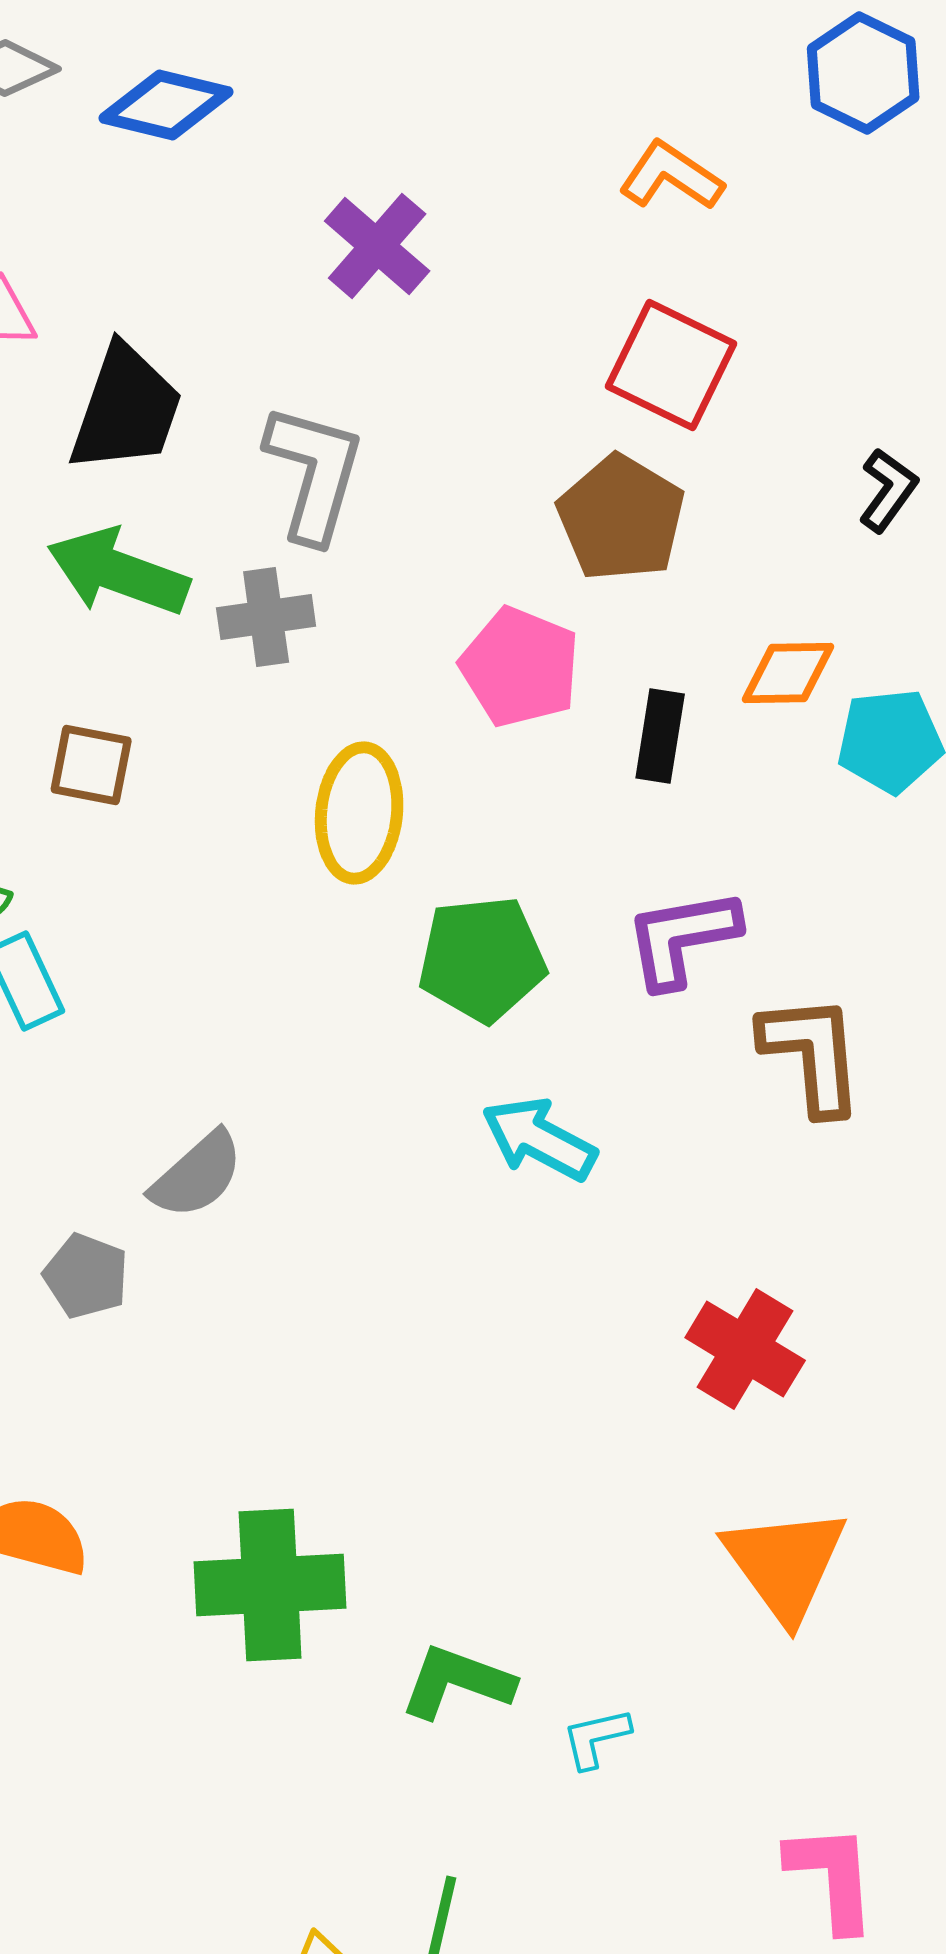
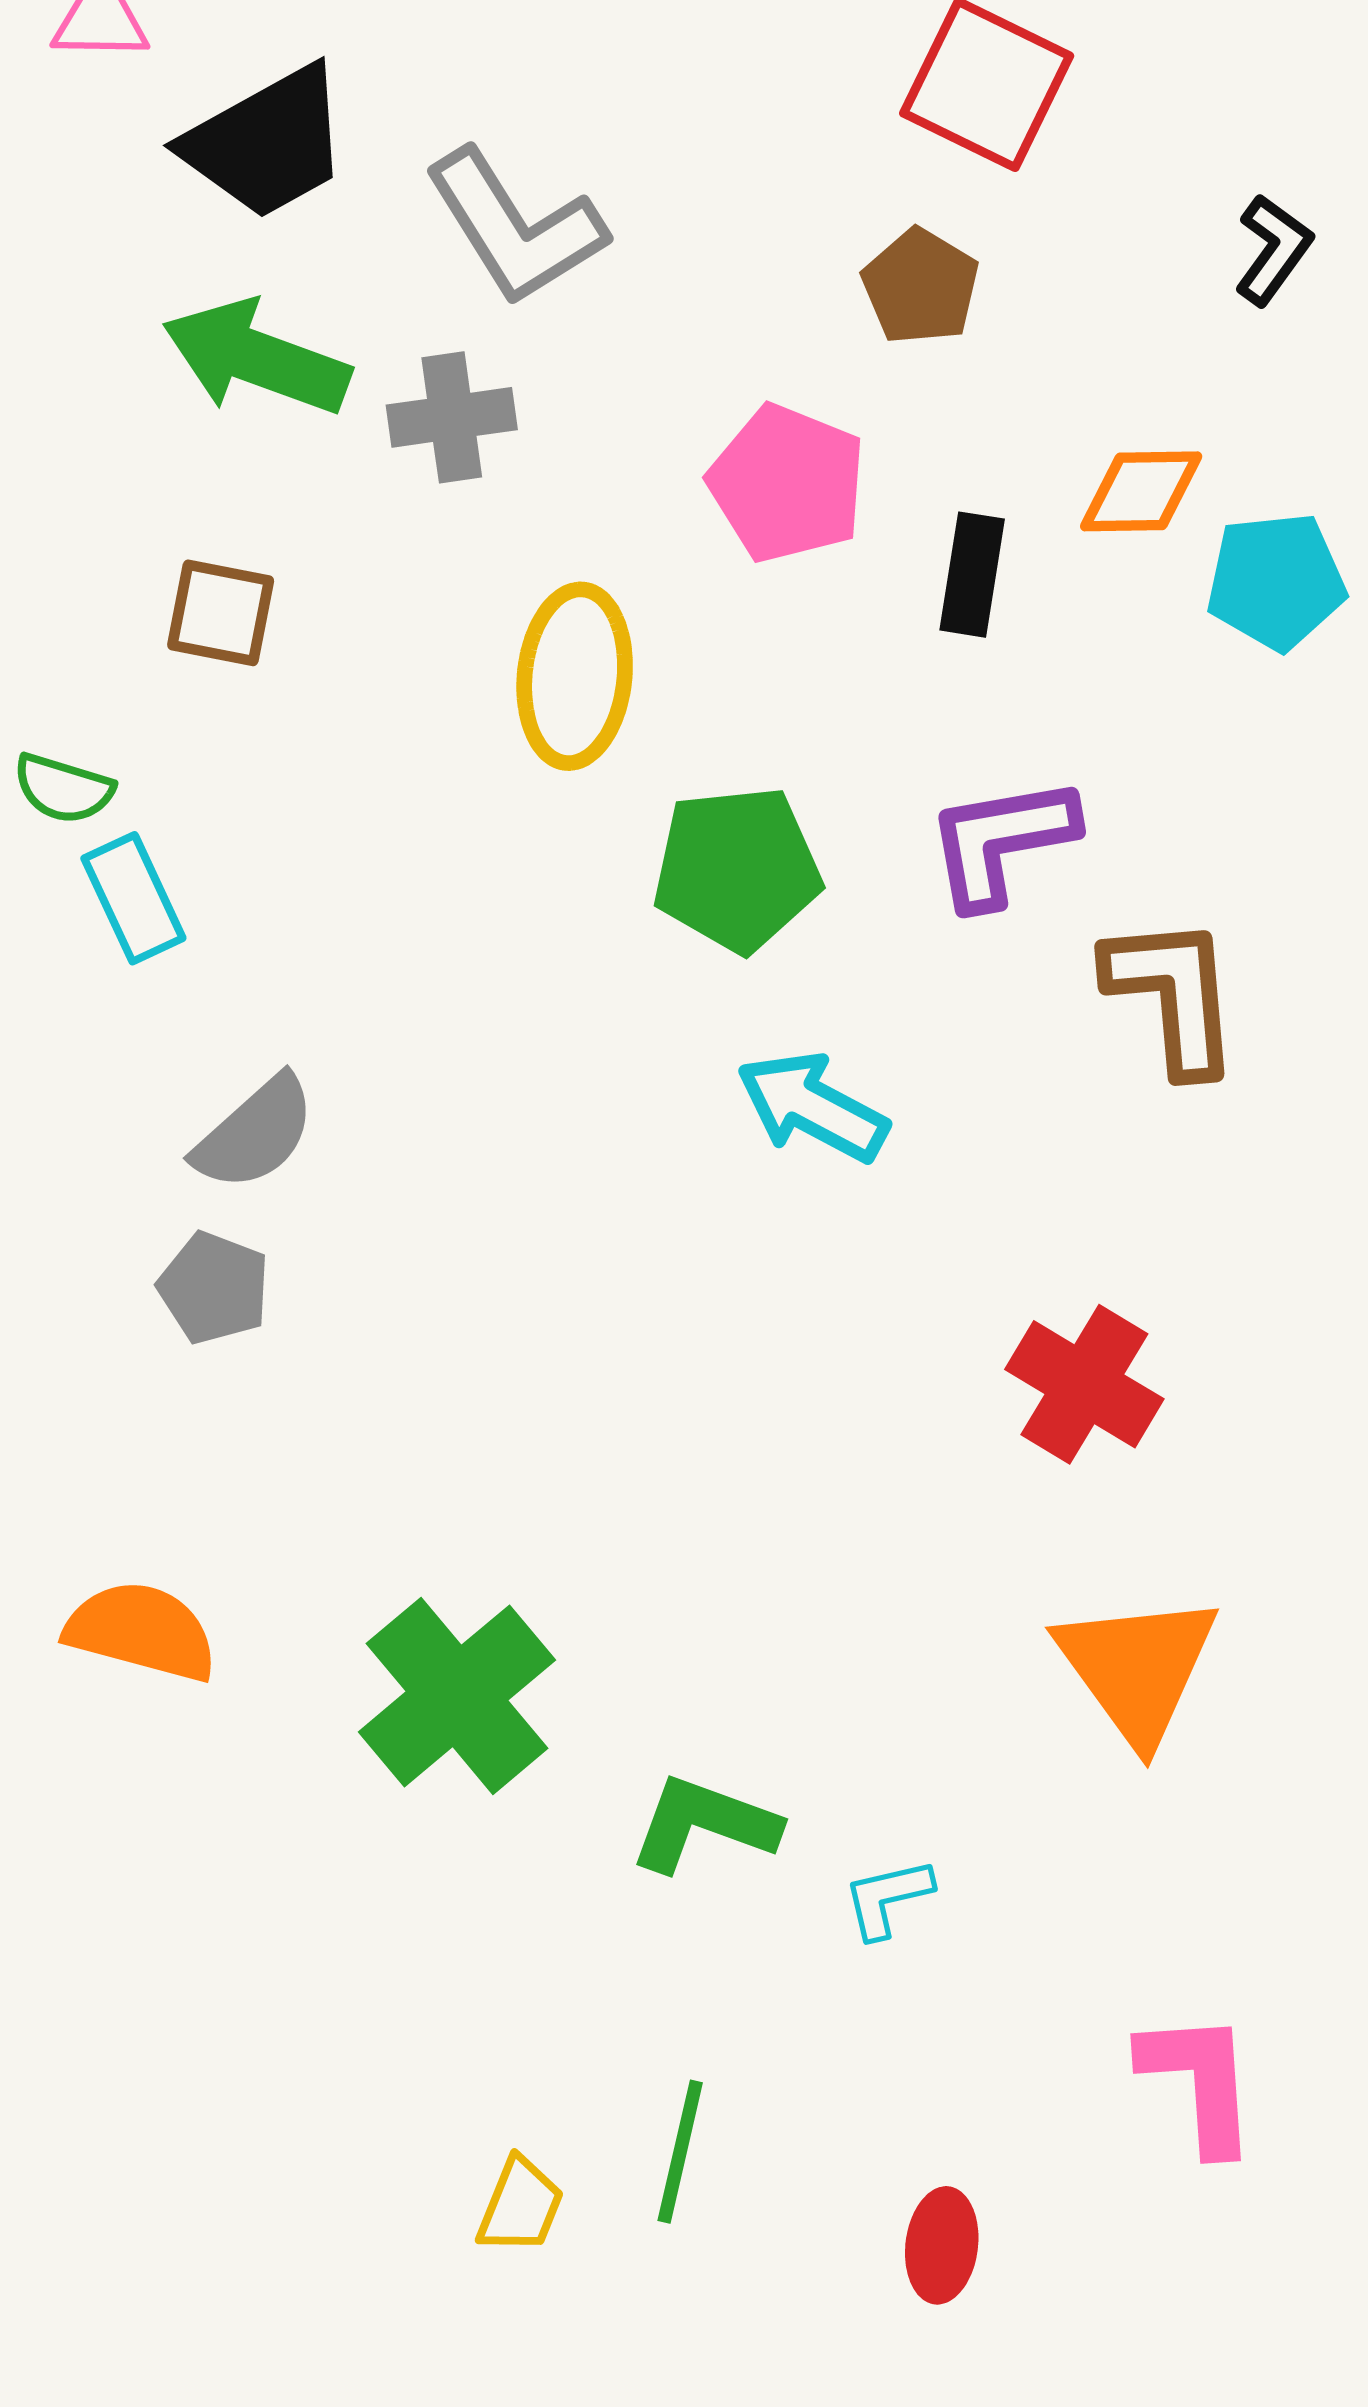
black trapezoid: (126, 409) -> (267, 143), turned 42
gray L-shape: (314, 473) -> (515, 227), turned 132
brown pentagon: (621, 518) -> (921, 287), size x0.7
gray semicircle: (197, 1175) -> (255, 1133), moved
green cross: (270, 1585) -> (457, 1696), turned -37

